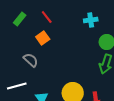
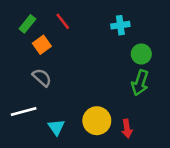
orange square: (43, 38) -> (42, 45), moved

